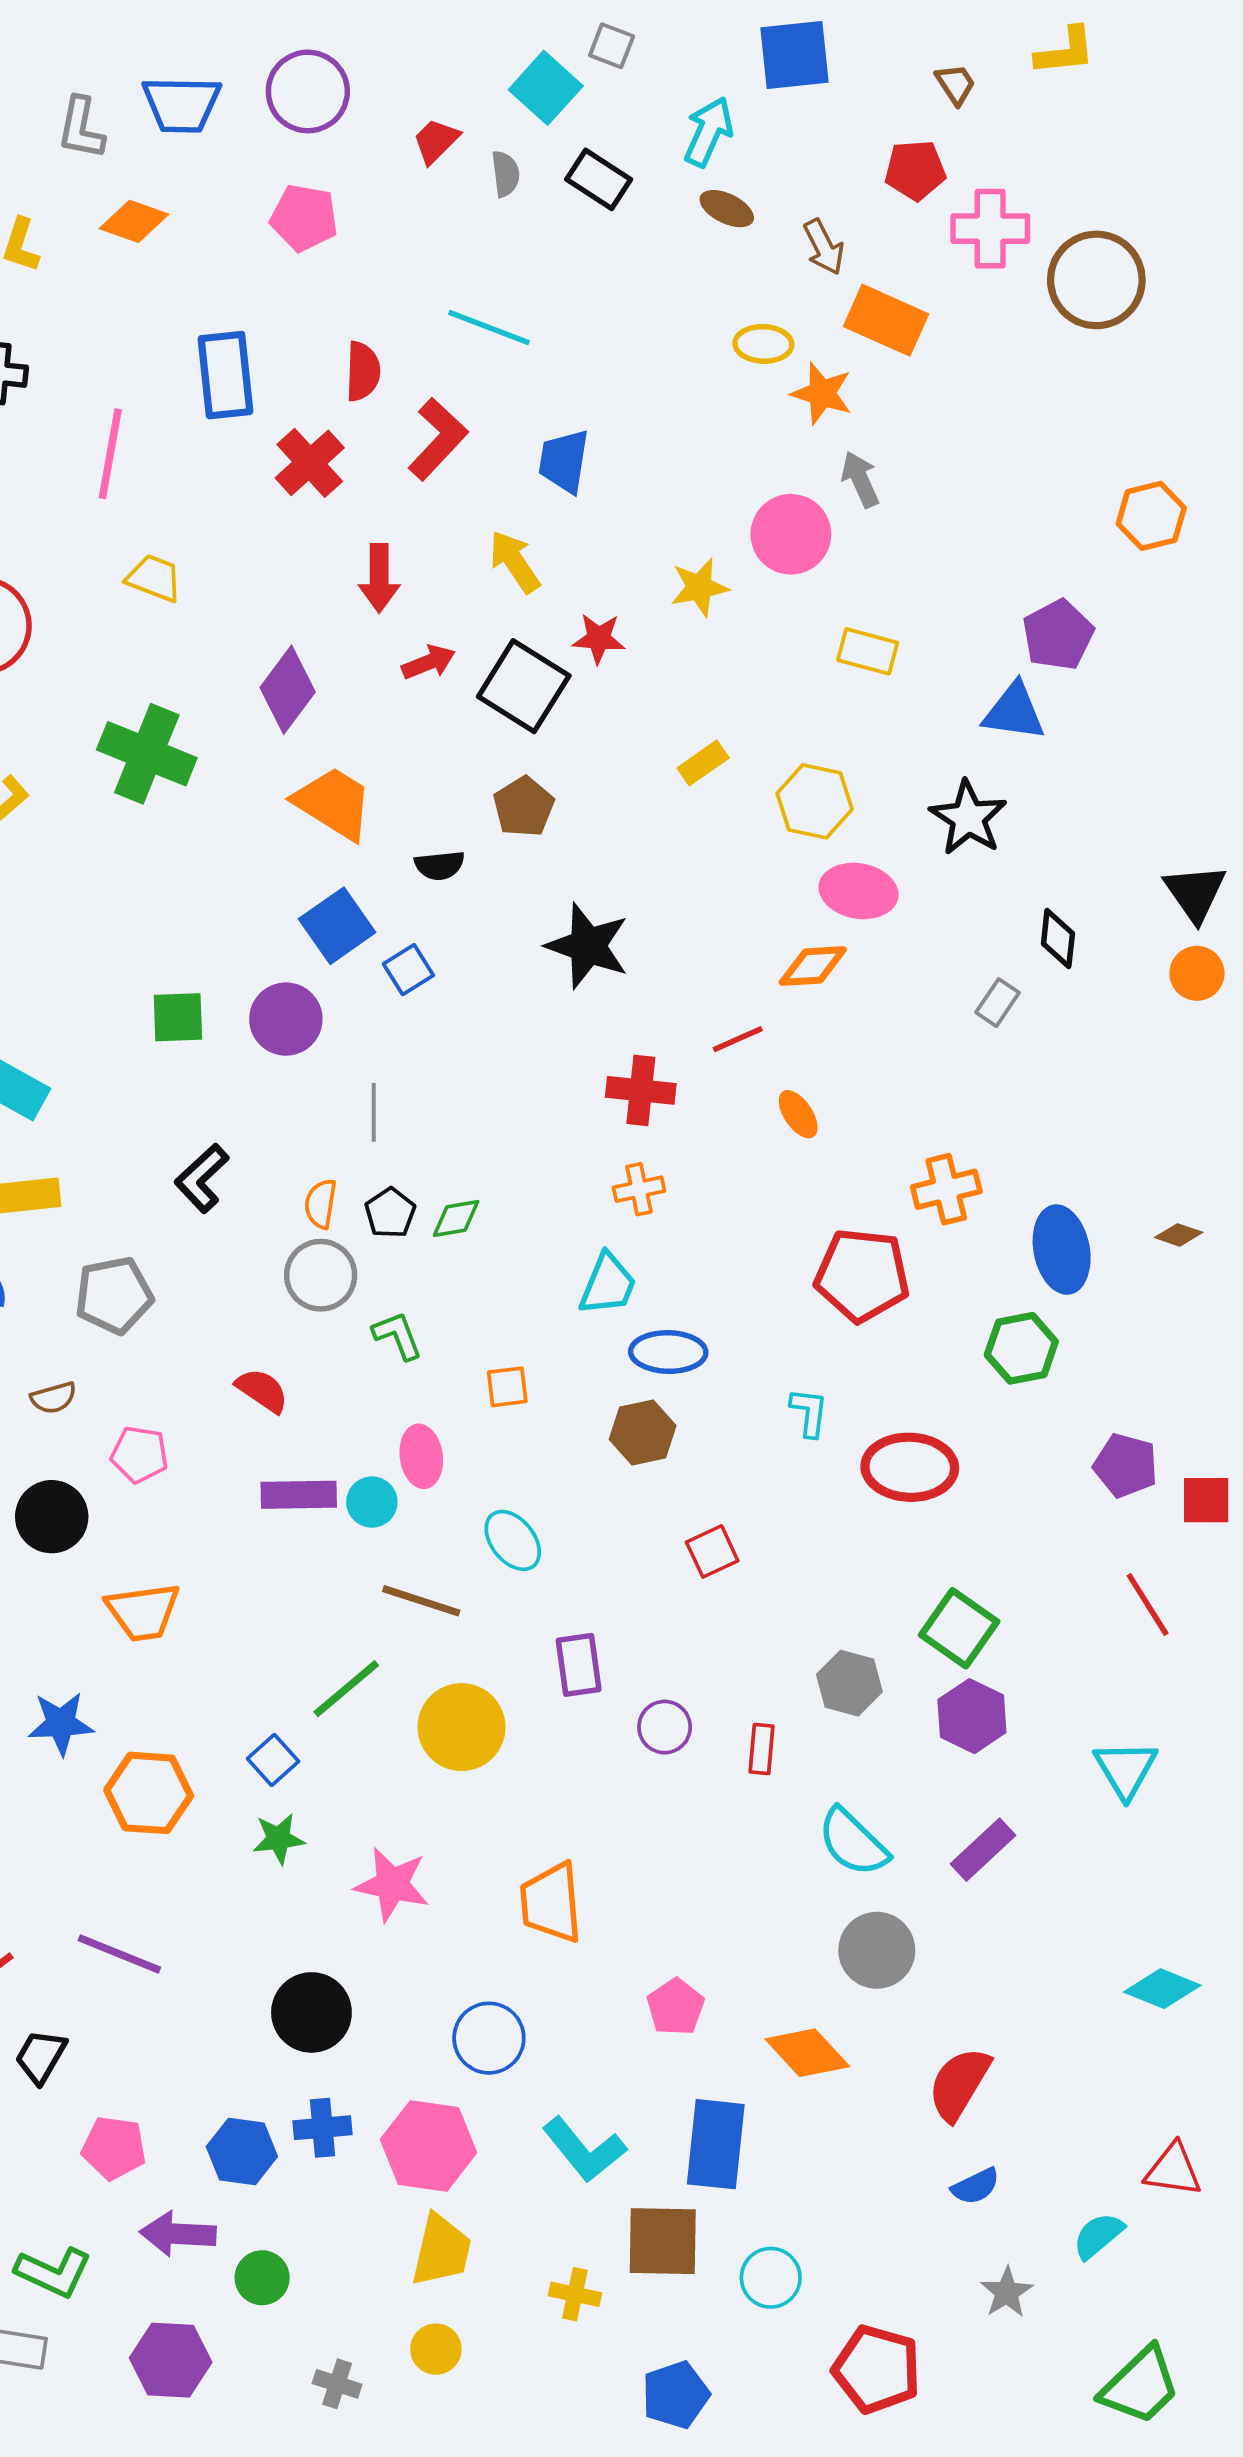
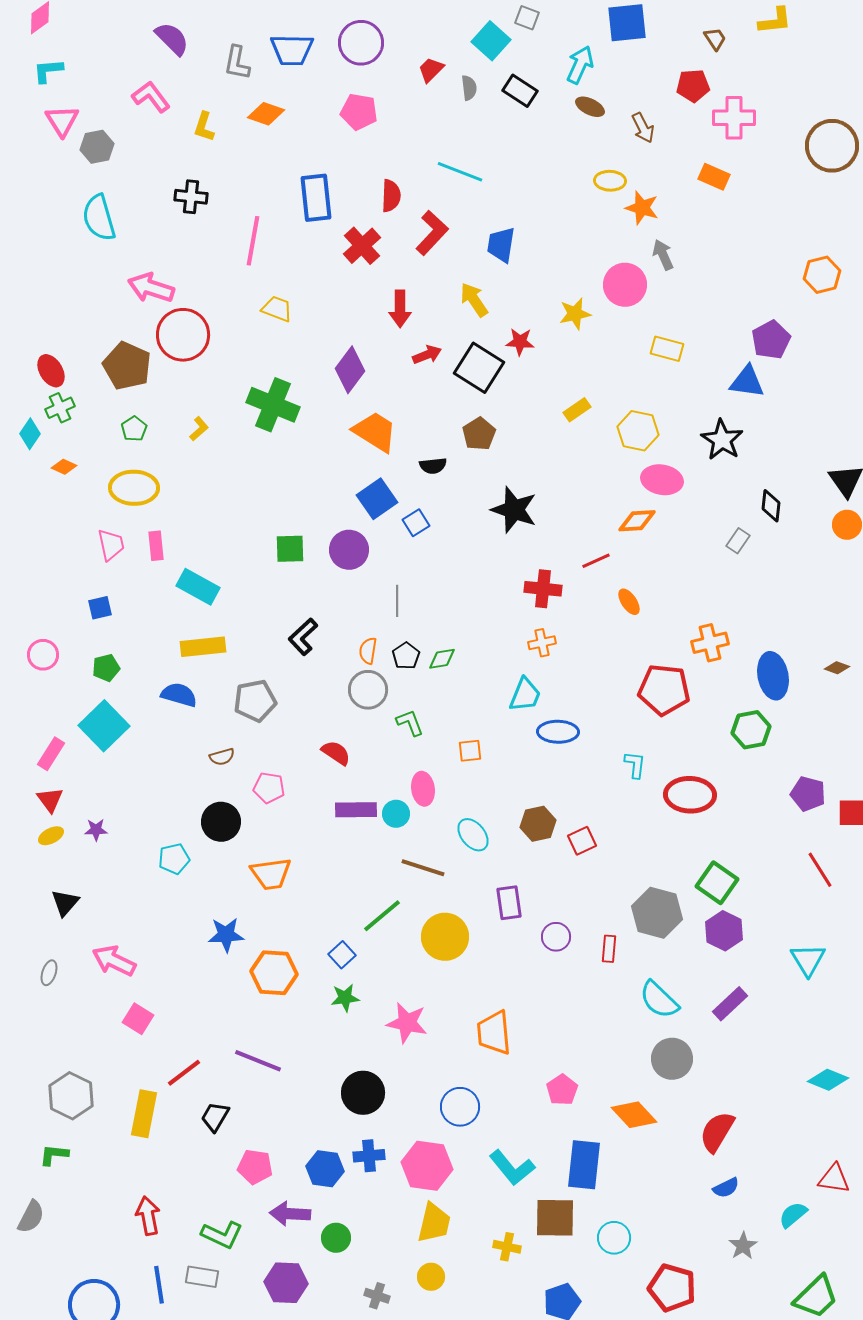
brown circle: (1096, 280) -> (832, 146), moved
orange rectangle: (886, 320) -> (714, 177), moved, size x0.7
brown hexagon: (643, 1433) -> (538, 824), moved
gray hexagon: (849, 1683) -> (657, 913), size x1.4

